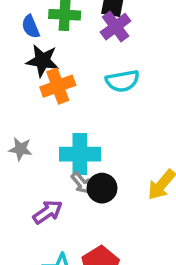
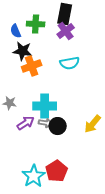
gray arrow: (82, 183) -> (46, 123), turned -40
purple arrow: (48, 212) -> (26, 123), moved

